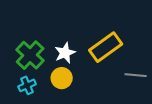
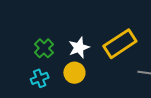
green cross: (30, 55) -> (44, 48), size x0.7

